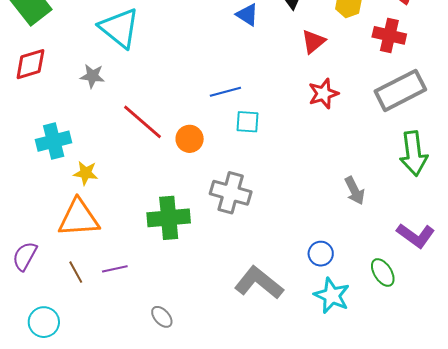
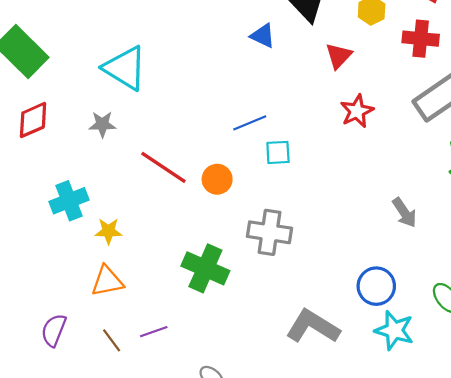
orange triangle: (79, 218) -> (107, 281), size x0.7
green cross: (169, 218) -> (205, 268), turned 36
blue circle: (321, 254) -> (376, 286), size x1.4

